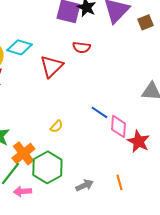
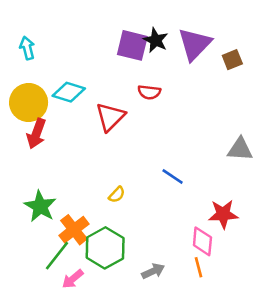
pink diamond: (118, 126) -> (202, 241), moved
red star: (138, 141) -> (223, 214), turned -30
pink arrow: (22, 191) -> (73, 279), turned -36

